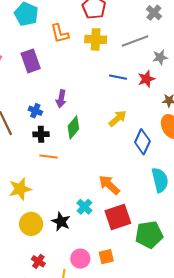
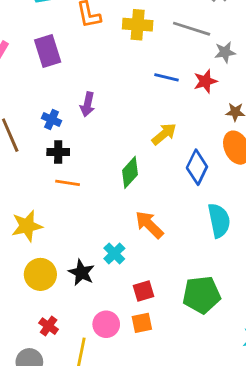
gray line: (135, 41) -> (192, 29), turned 36
green diamond: (73, 128) -> (130, 172), moved
red square: (118, 217) -> (143, 291), moved, size x0.6

